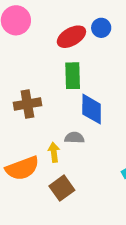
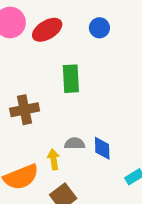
red ellipse: (71, 37) -> (47, 30), moved
blue diamond: (92, 109) -> (102, 148), moved, size x0.7

